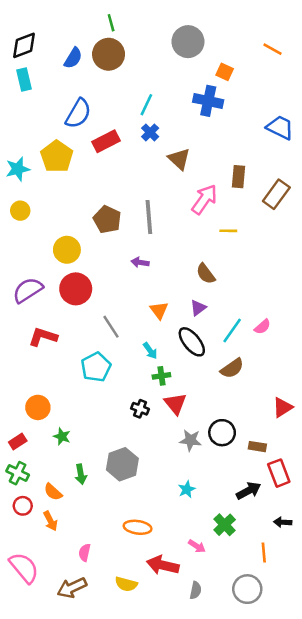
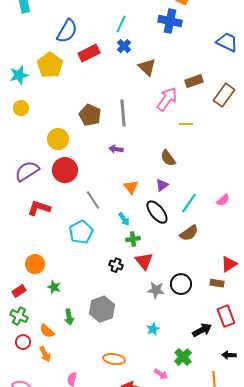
brown rectangle: (238, 177) -> (194, 81), turned 66
pink semicircle: (262, 327) -> (223, 200), moved
brown rectangle: (257, 447) -> (217, 283), moved

